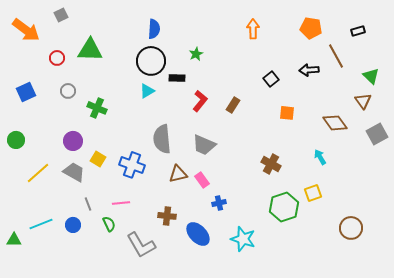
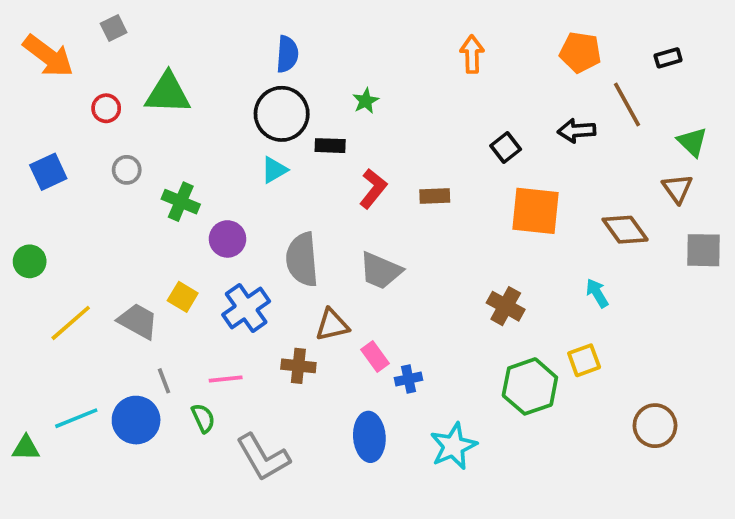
brown rectangle: (233, 105) -> (435, 196), turned 56
orange square: (287, 113) -> (536, 211), size x1.8
gray square: (377, 134) -> (704, 250), turned 30
purple circle: (73, 141) -> (227, 239), moved
blue cross: (132, 165) -> (246, 308), turned 35
pink rectangle: (202, 180) -> (375, 357), moved
brown cross: (167, 216) -> (298, 366), moved
blue circle: (73, 225) -> (136, 420), size x1.6
blue ellipse: (198, 234) -> (369, 437), turned 40
cyan star: (243, 239) -> (453, 446), turned 30

